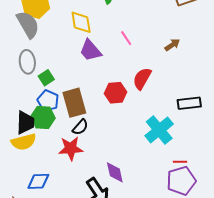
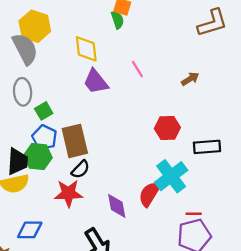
red semicircle: (142, 79) -> (149, 194), moved
red hexagon: (116, 93) -> (167, 128), moved
purple diamond: (115, 172) -> (117, 206), moved

